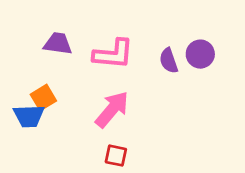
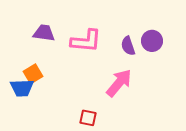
pink arrow: (112, 109) -> (119, 83), moved

